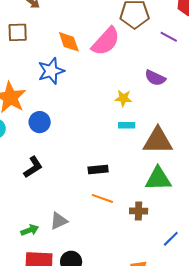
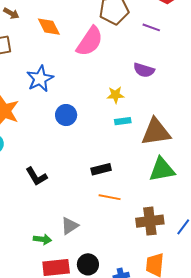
orange diamond: (69, 42) -> (49, 27), moved
blue circle: (40, 122) -> (66, 115), moved
black L-shape: (33, 167) -> (36, 176), turned 100
brown cross: (139, 211) -> (150, 221), moved, size x1.5
green arrow: (30, 230) -> (42, 239), turned 36

